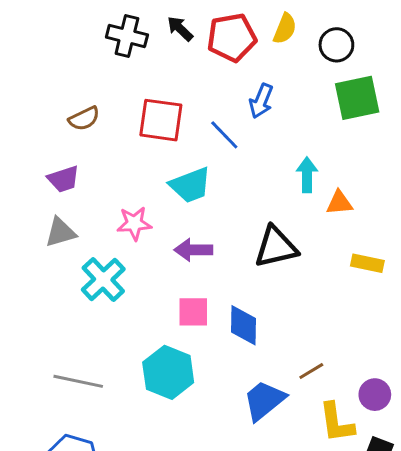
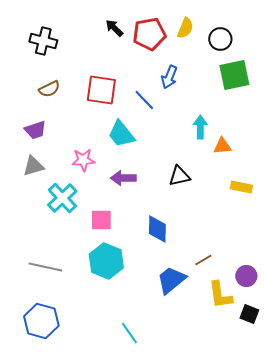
black cross: (127, 36) -> (43, 41), moved
cyan trapezoid: (190, 185) -> (121, 134), turned 72
black triangle: (276, 247) -> (179, 176), size x0.7
pink square: (193, 312) -> (101, 220), moved

